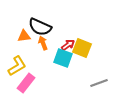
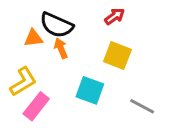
red arrow: (68, 45) -> (115, 16), moved
cyan square: (63, 58) -> (90, 90), moved
gray line: (99, 83) -> (142, 106), turned 48

